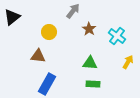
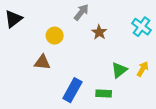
cyan cross: (117, 36) -> (142, 27), moved
green triangle: (90, 63) -> (119, 70), moved, turned -42
blue rectangle: (47, 84) -> (72, 90), moved

